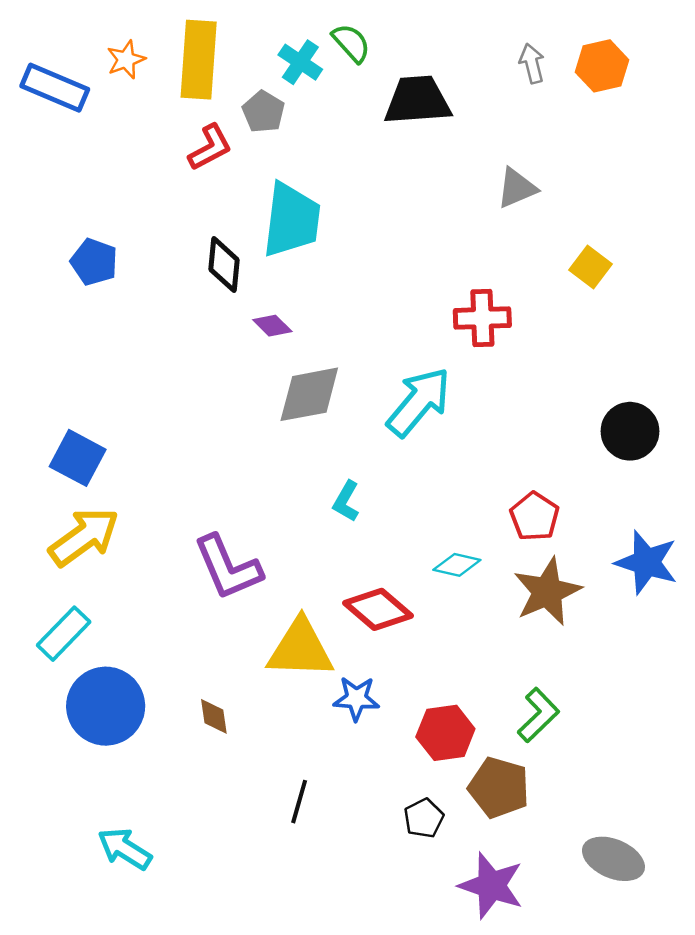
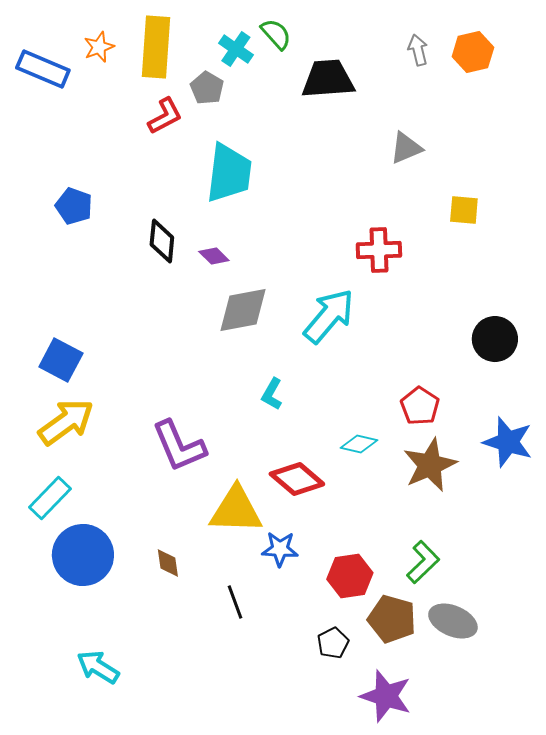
black diamond: (224, 265) -> (162, 241), moved
yellow square: (591, 267) -> (464, 210), turned -32
black line: (299, 802) -> (235, 602), moved, turned -36
gray ellipse: (613, 859) -> (453, 621), moved

